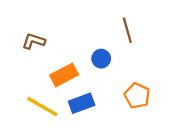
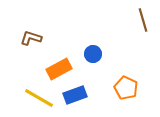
brown line: (127, 30) -> (143, 20), moved

